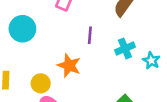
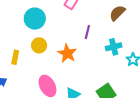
yellow circle: (41, 83) -> (39, 45), moved

